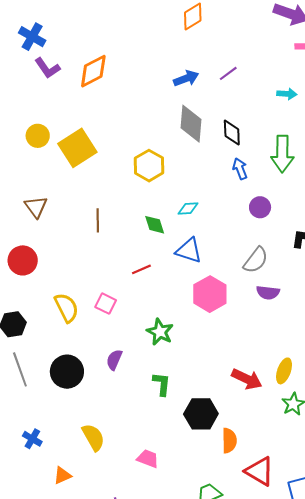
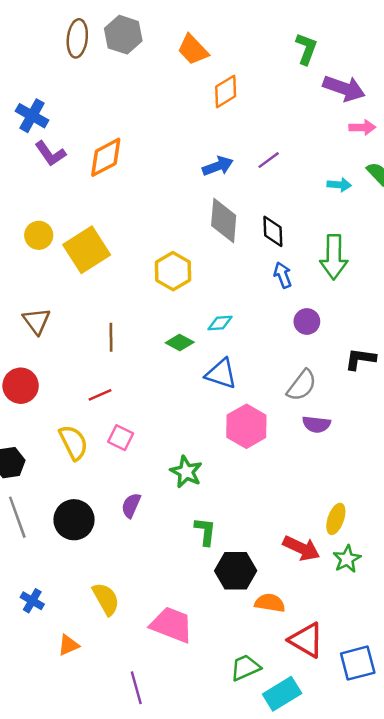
green diamond: (155, 225) -> (180, 343), turned -45
red line: (141, 269) -> (100, 395), moved
red arrow: (247, 379) -> (301, 548), moved
green L-shape: (162, 384) -> (205, 531), moved
orange semicircle: (229, 441) -> (270, 603), turned -80
pink trapezoid: (148, 459) -> (172, 625), size x1.6

